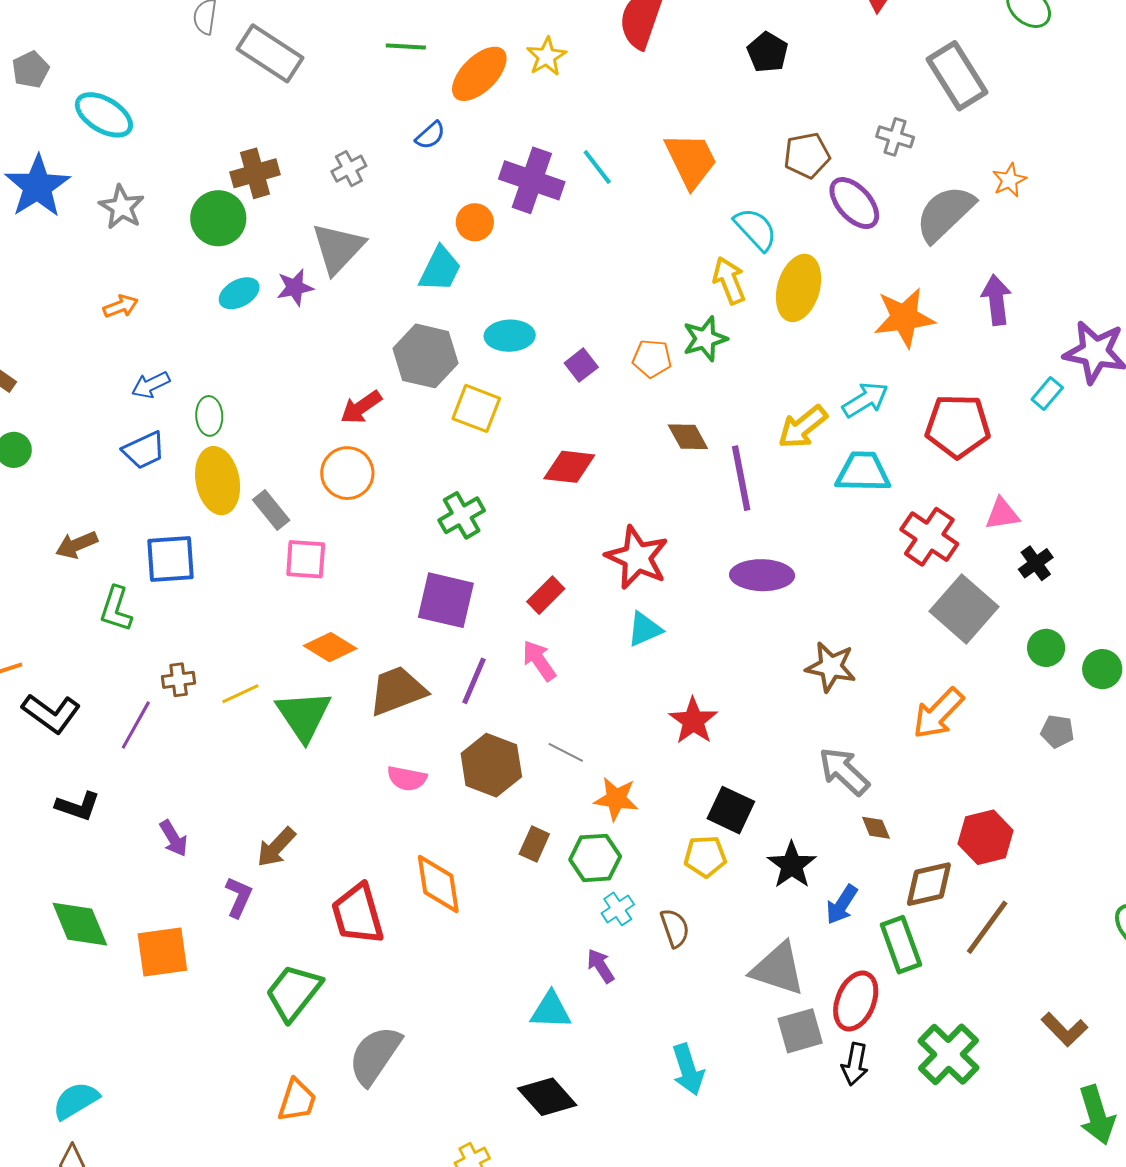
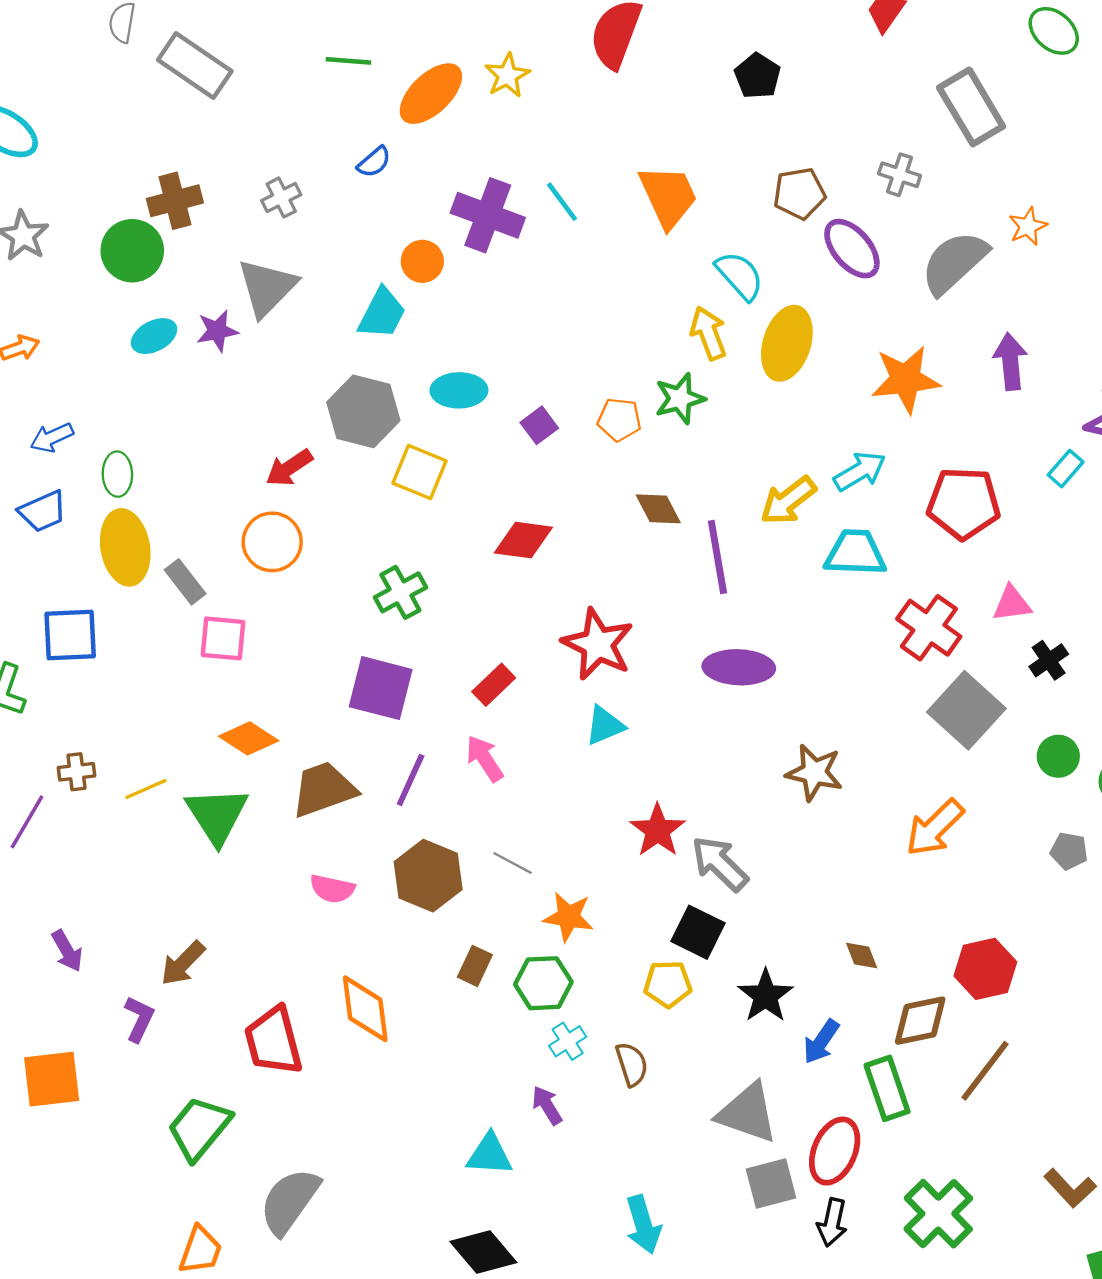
gray arrow: (844, 771) -> (720, 864), moved

